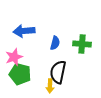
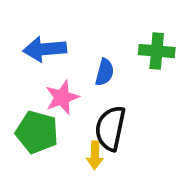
green cross: (82, 44) -> (157, 51), moved
pink star: (14, 57) -> (62, 97), moved

